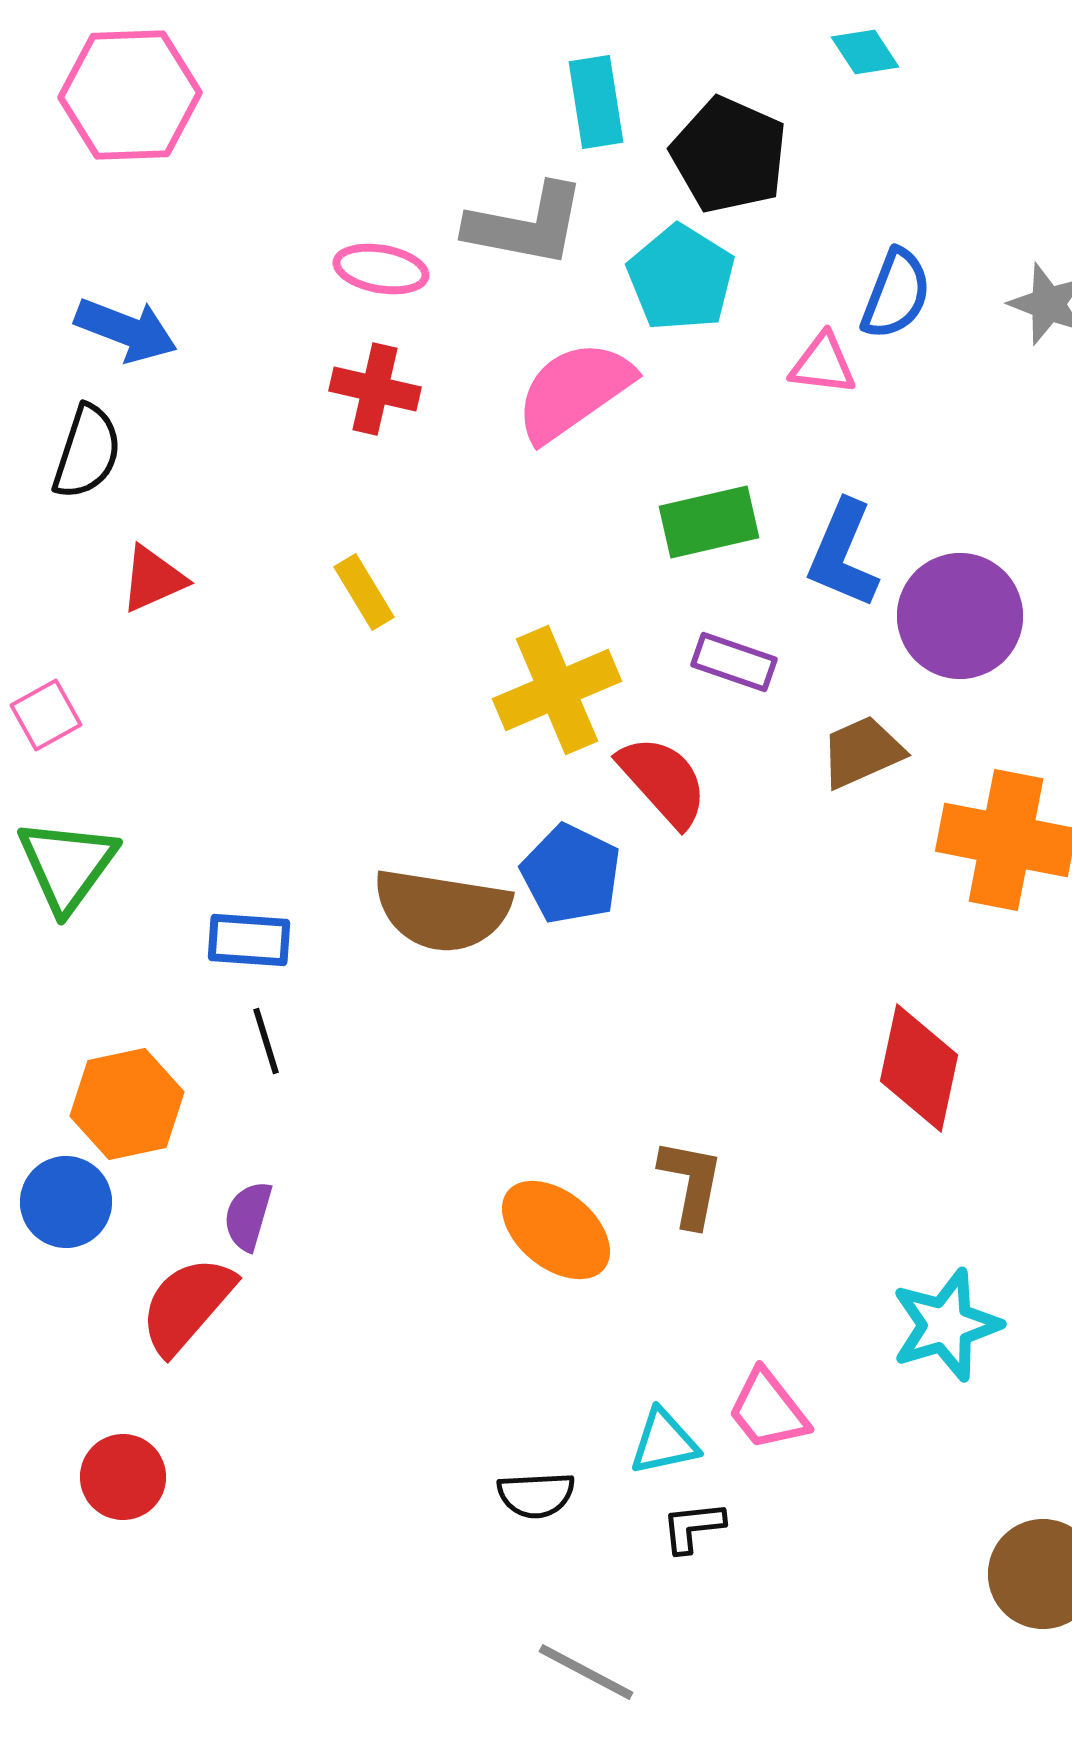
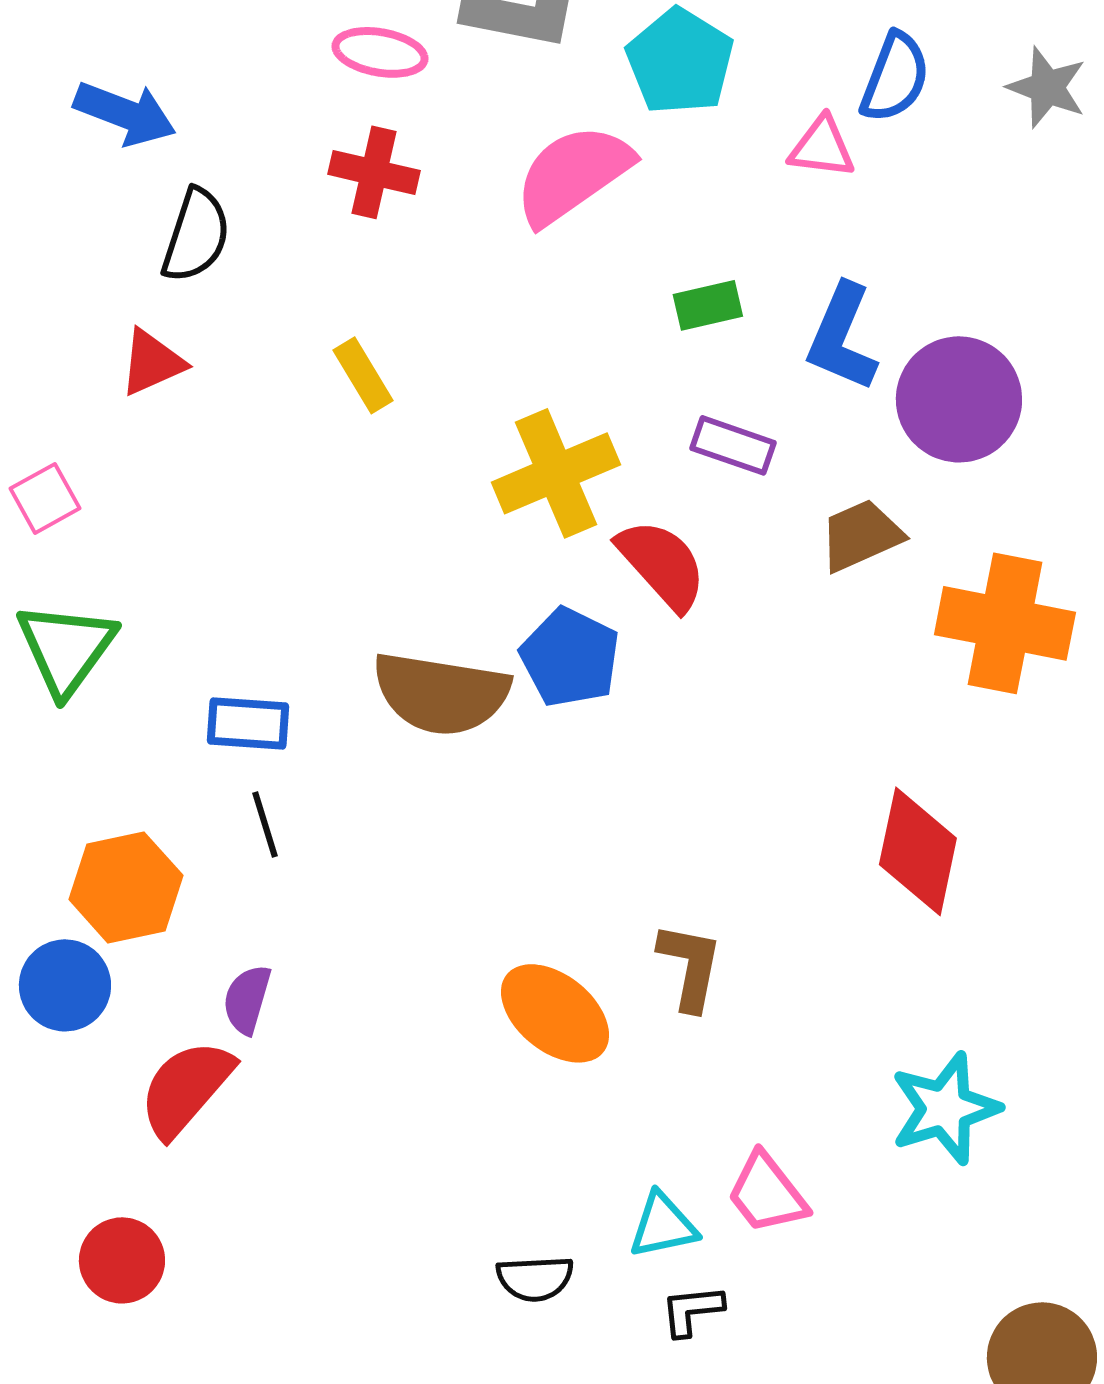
black semicircle: (87, 452) -> (196, 235), moved
green rectangle: (709, 522) -> (708, 305), size x0.7

